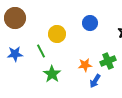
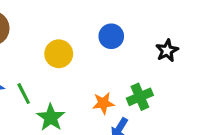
green line: (41, 51) -> (24, 94), moved

